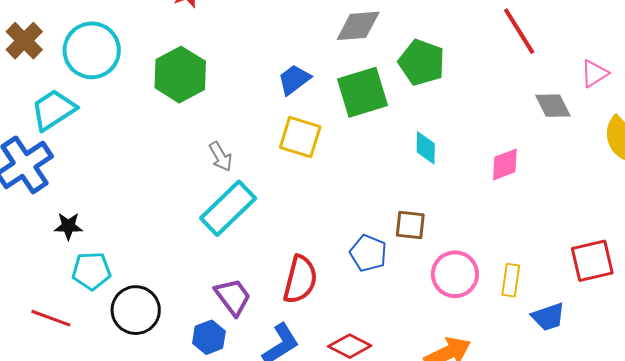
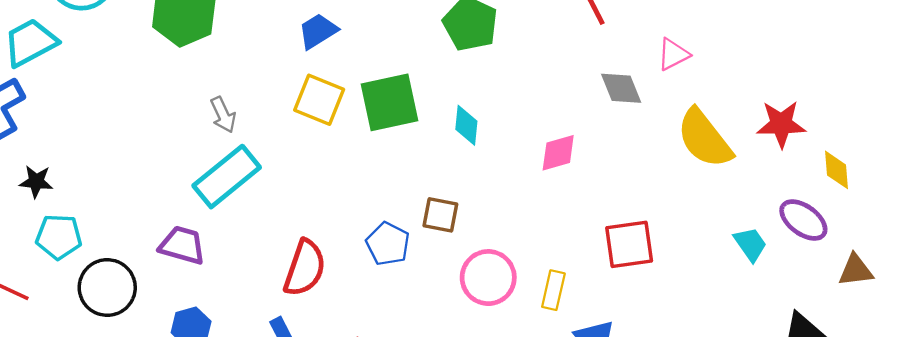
green square: (362, 92) -> (390, 102), moved
red square: (592, 261) -> (629, 244), moved
purple trapezoid: (233, 297) -> (182, 245), moved, turned -42

